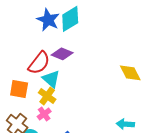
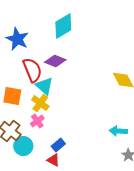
blue star: (48, 20) -> (17, 39), moved
red semicircle: (39, 63) -> (32, 70), turned -60

